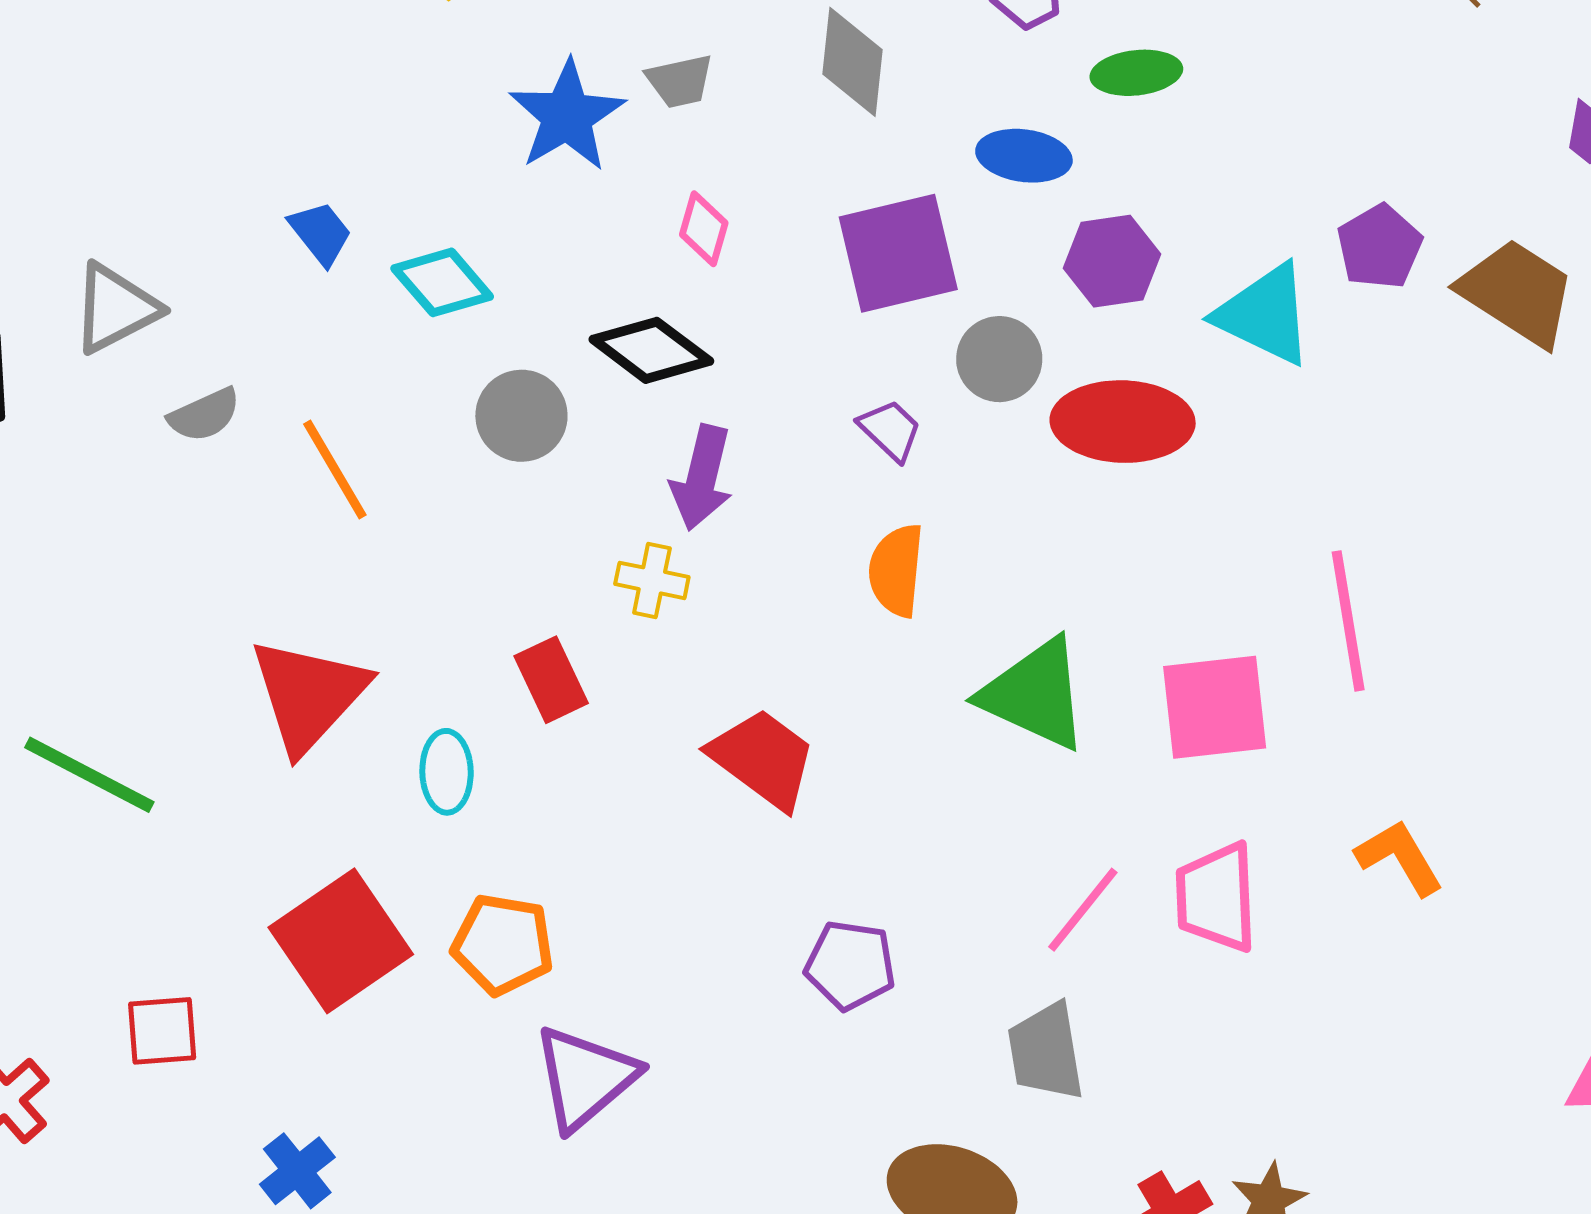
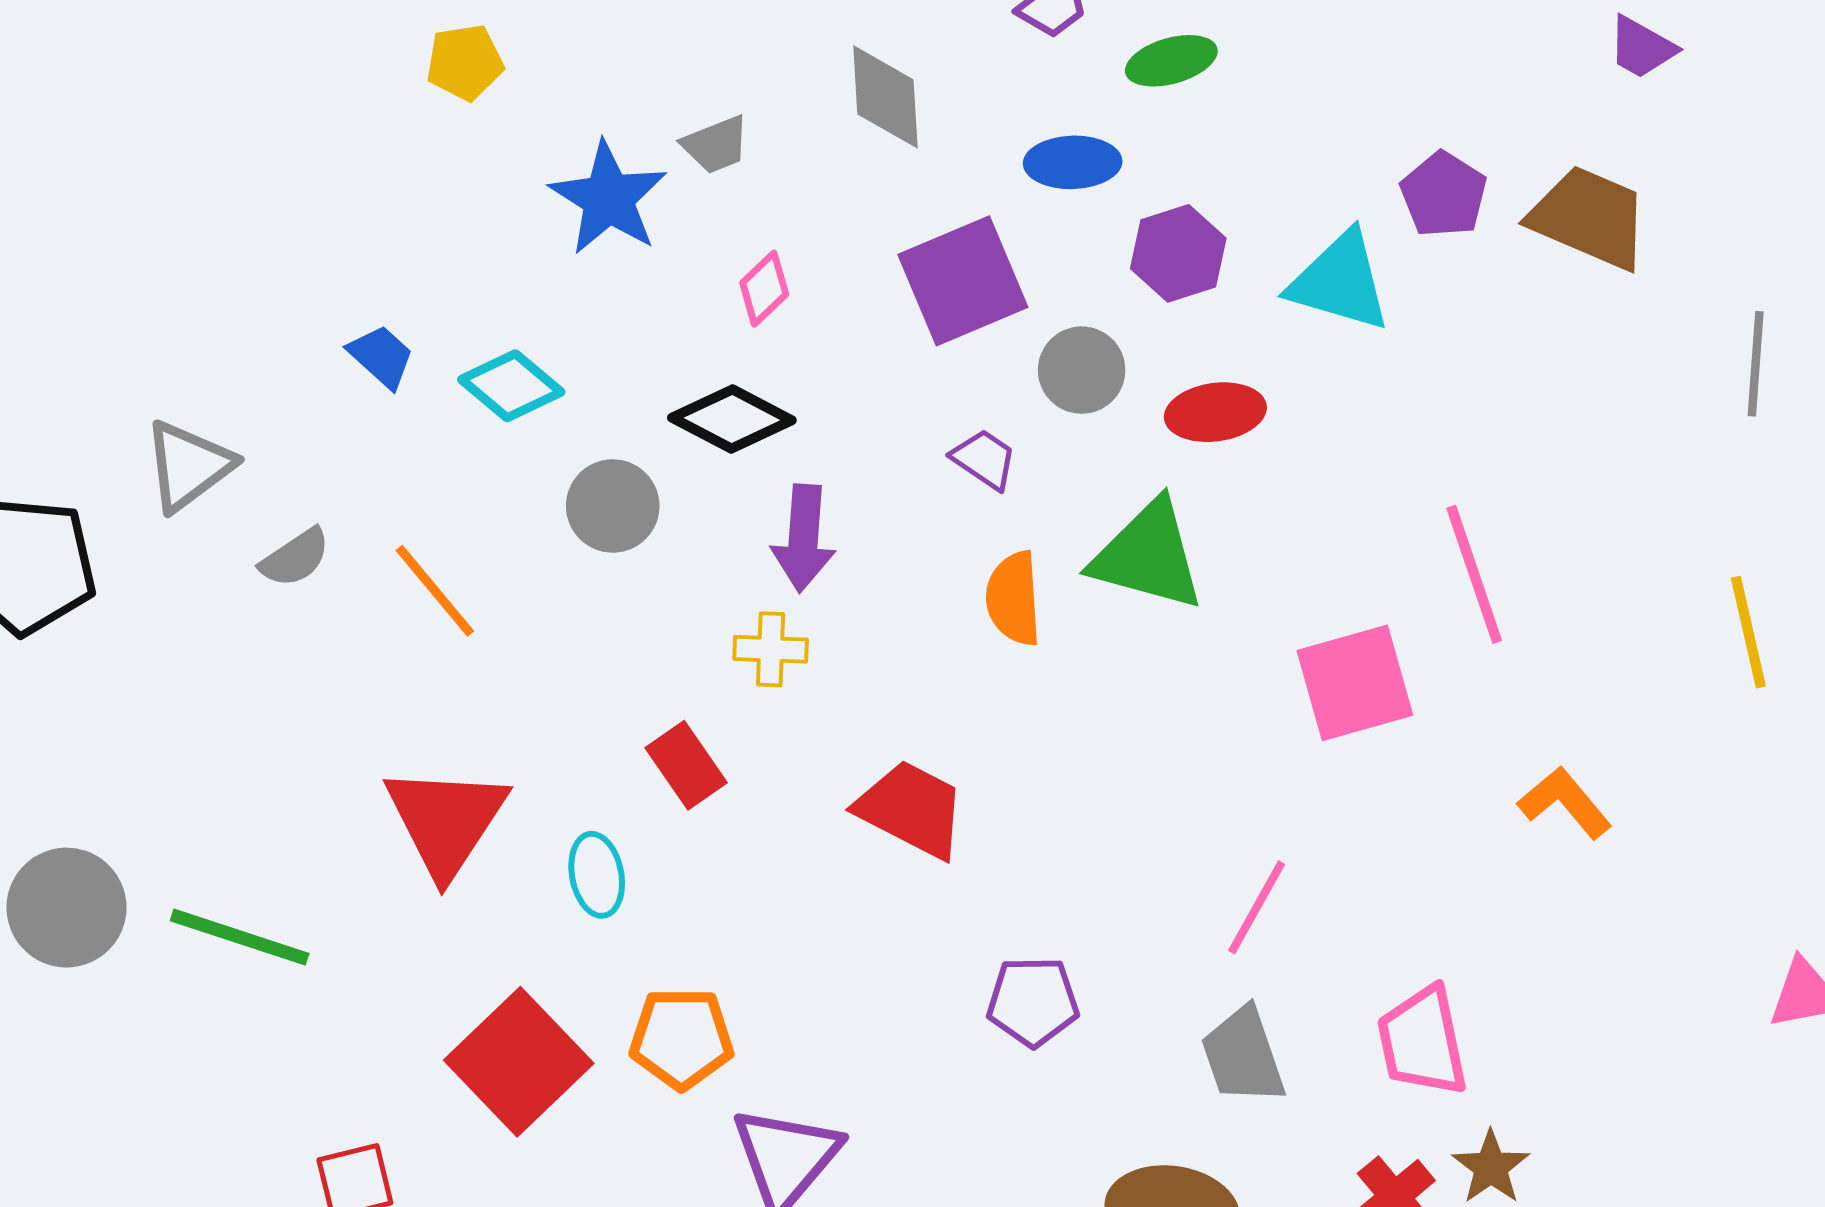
pink diamond: (704, 229) -> (764, 289), turned 40
red ellipse: (1123, 422) -> (1215, 412), size x0.7
green triangle: (1035, 694) -> (1148, 556), moved
pink trapezoid: (1216, 897) -> (1422, 1041), moved

